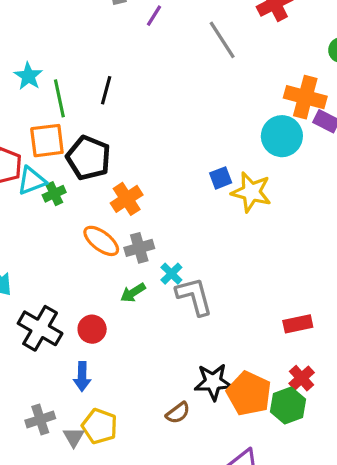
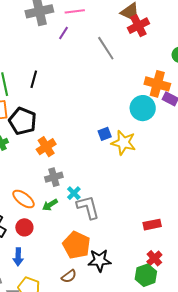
orange ellipse: (101, 241) -> (23, 199), moved
orange pentagon: (249, 393) -> (76, 245), moved
brown semicircle: (178, 413) -> (69, 276), moved

